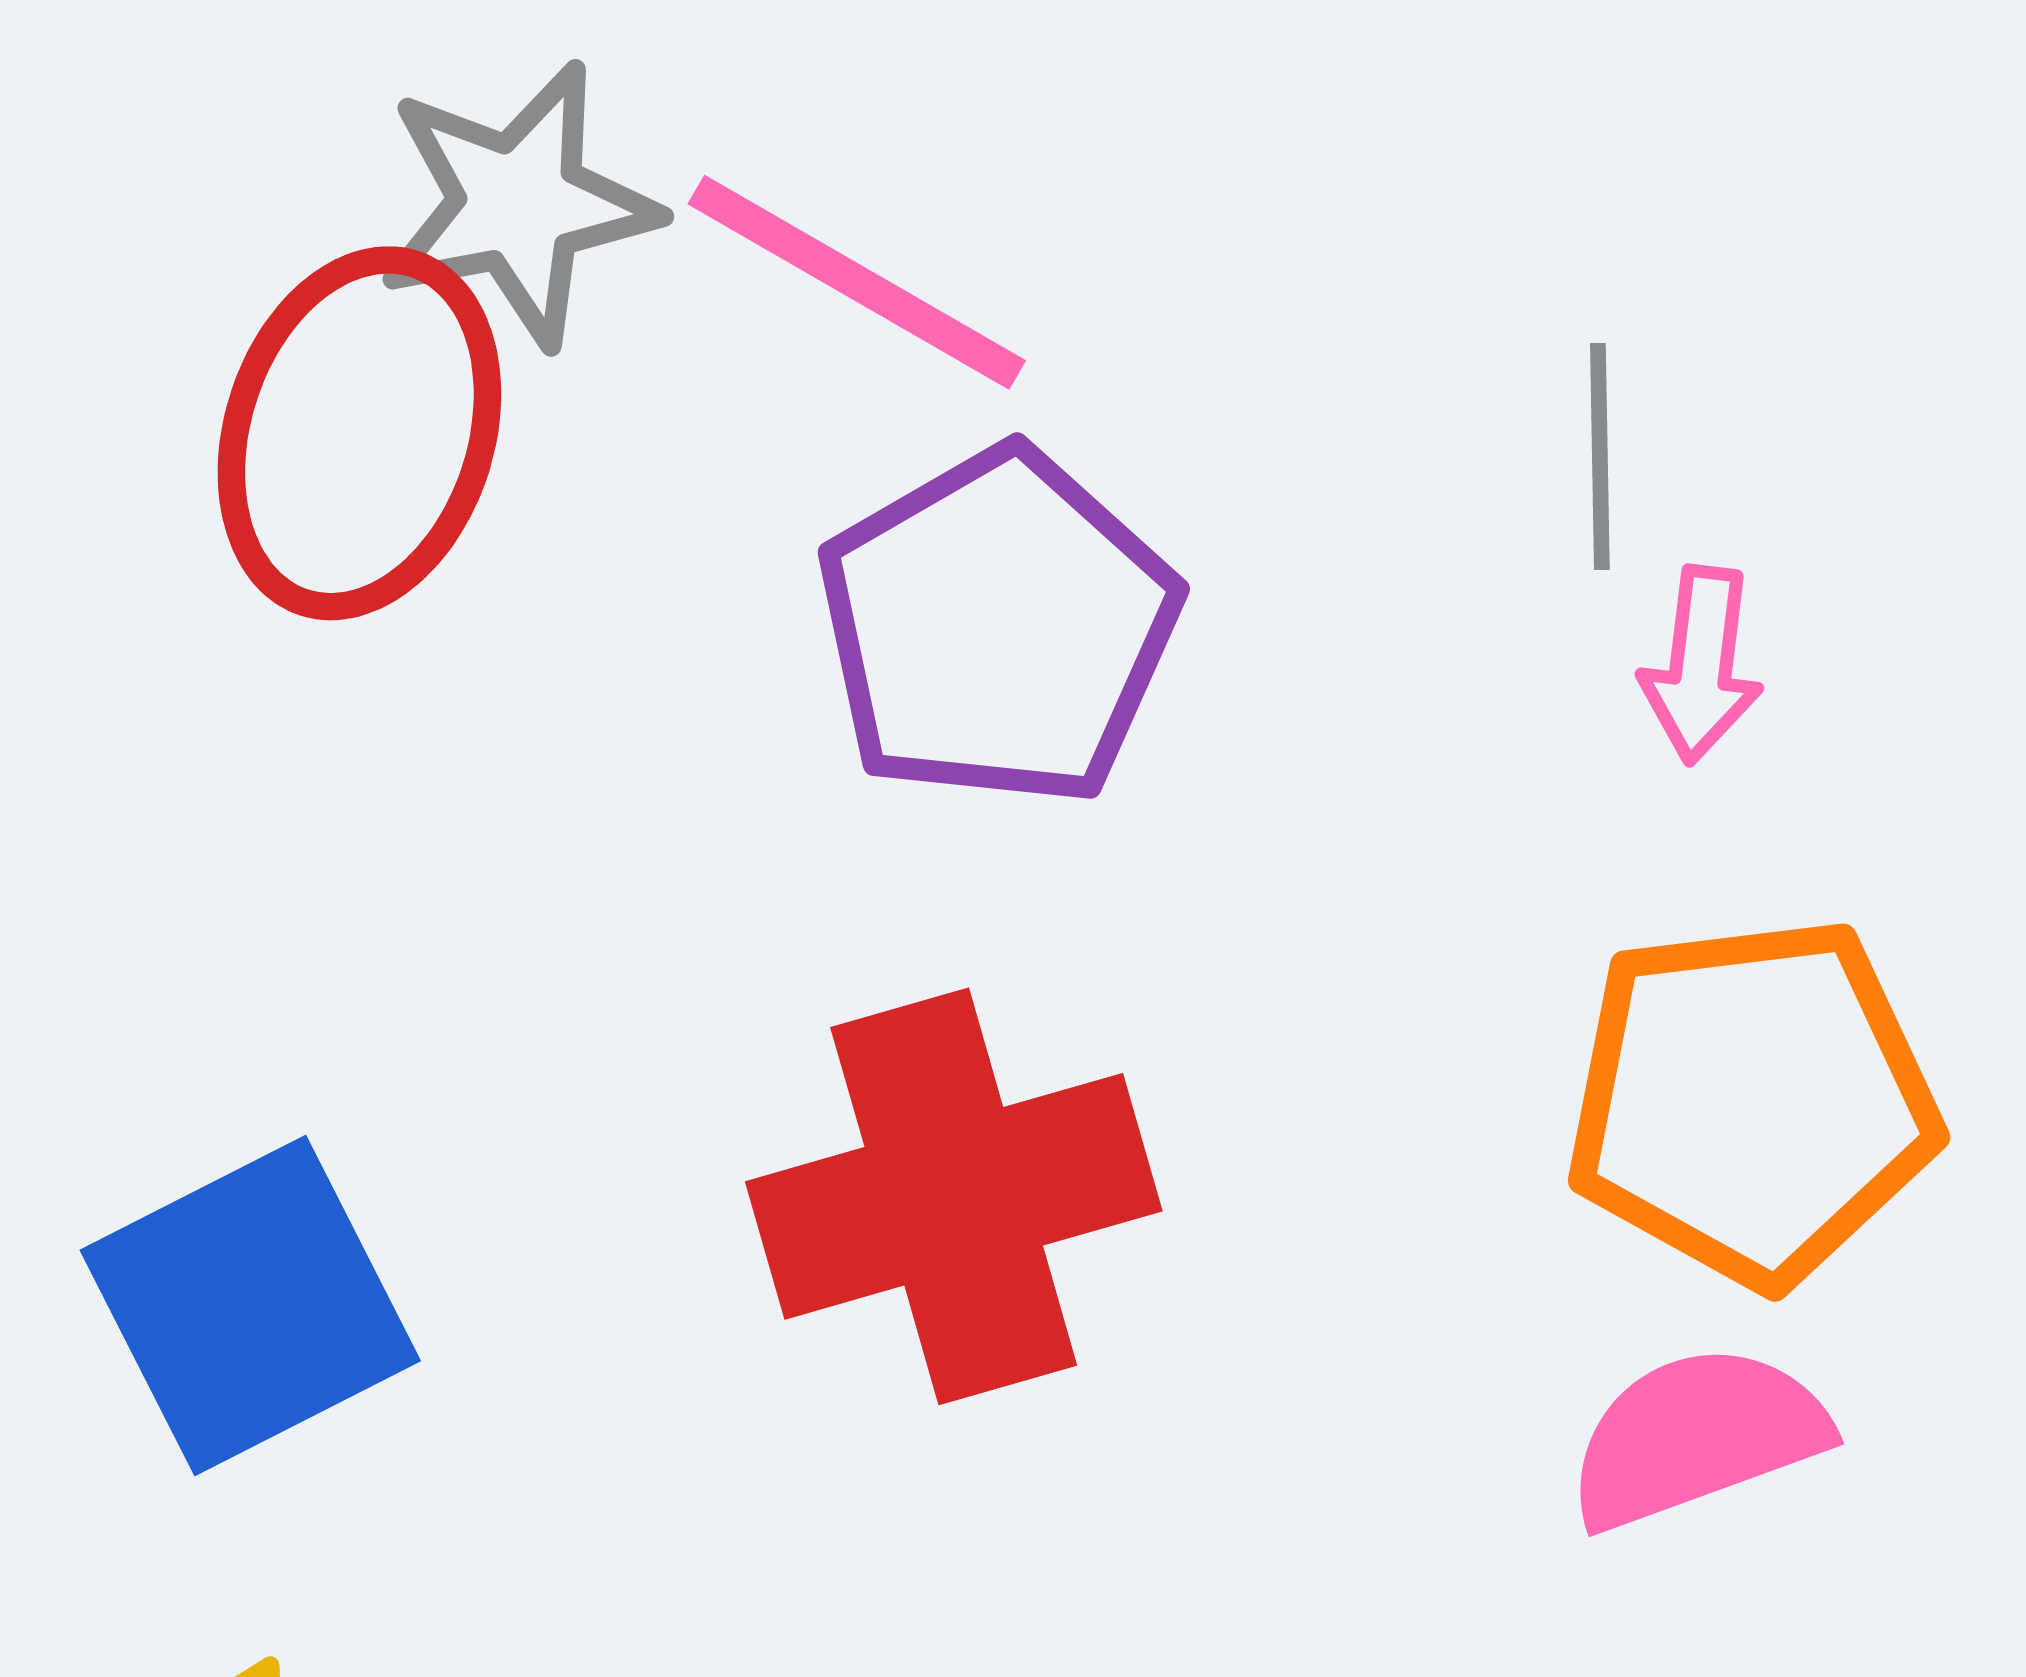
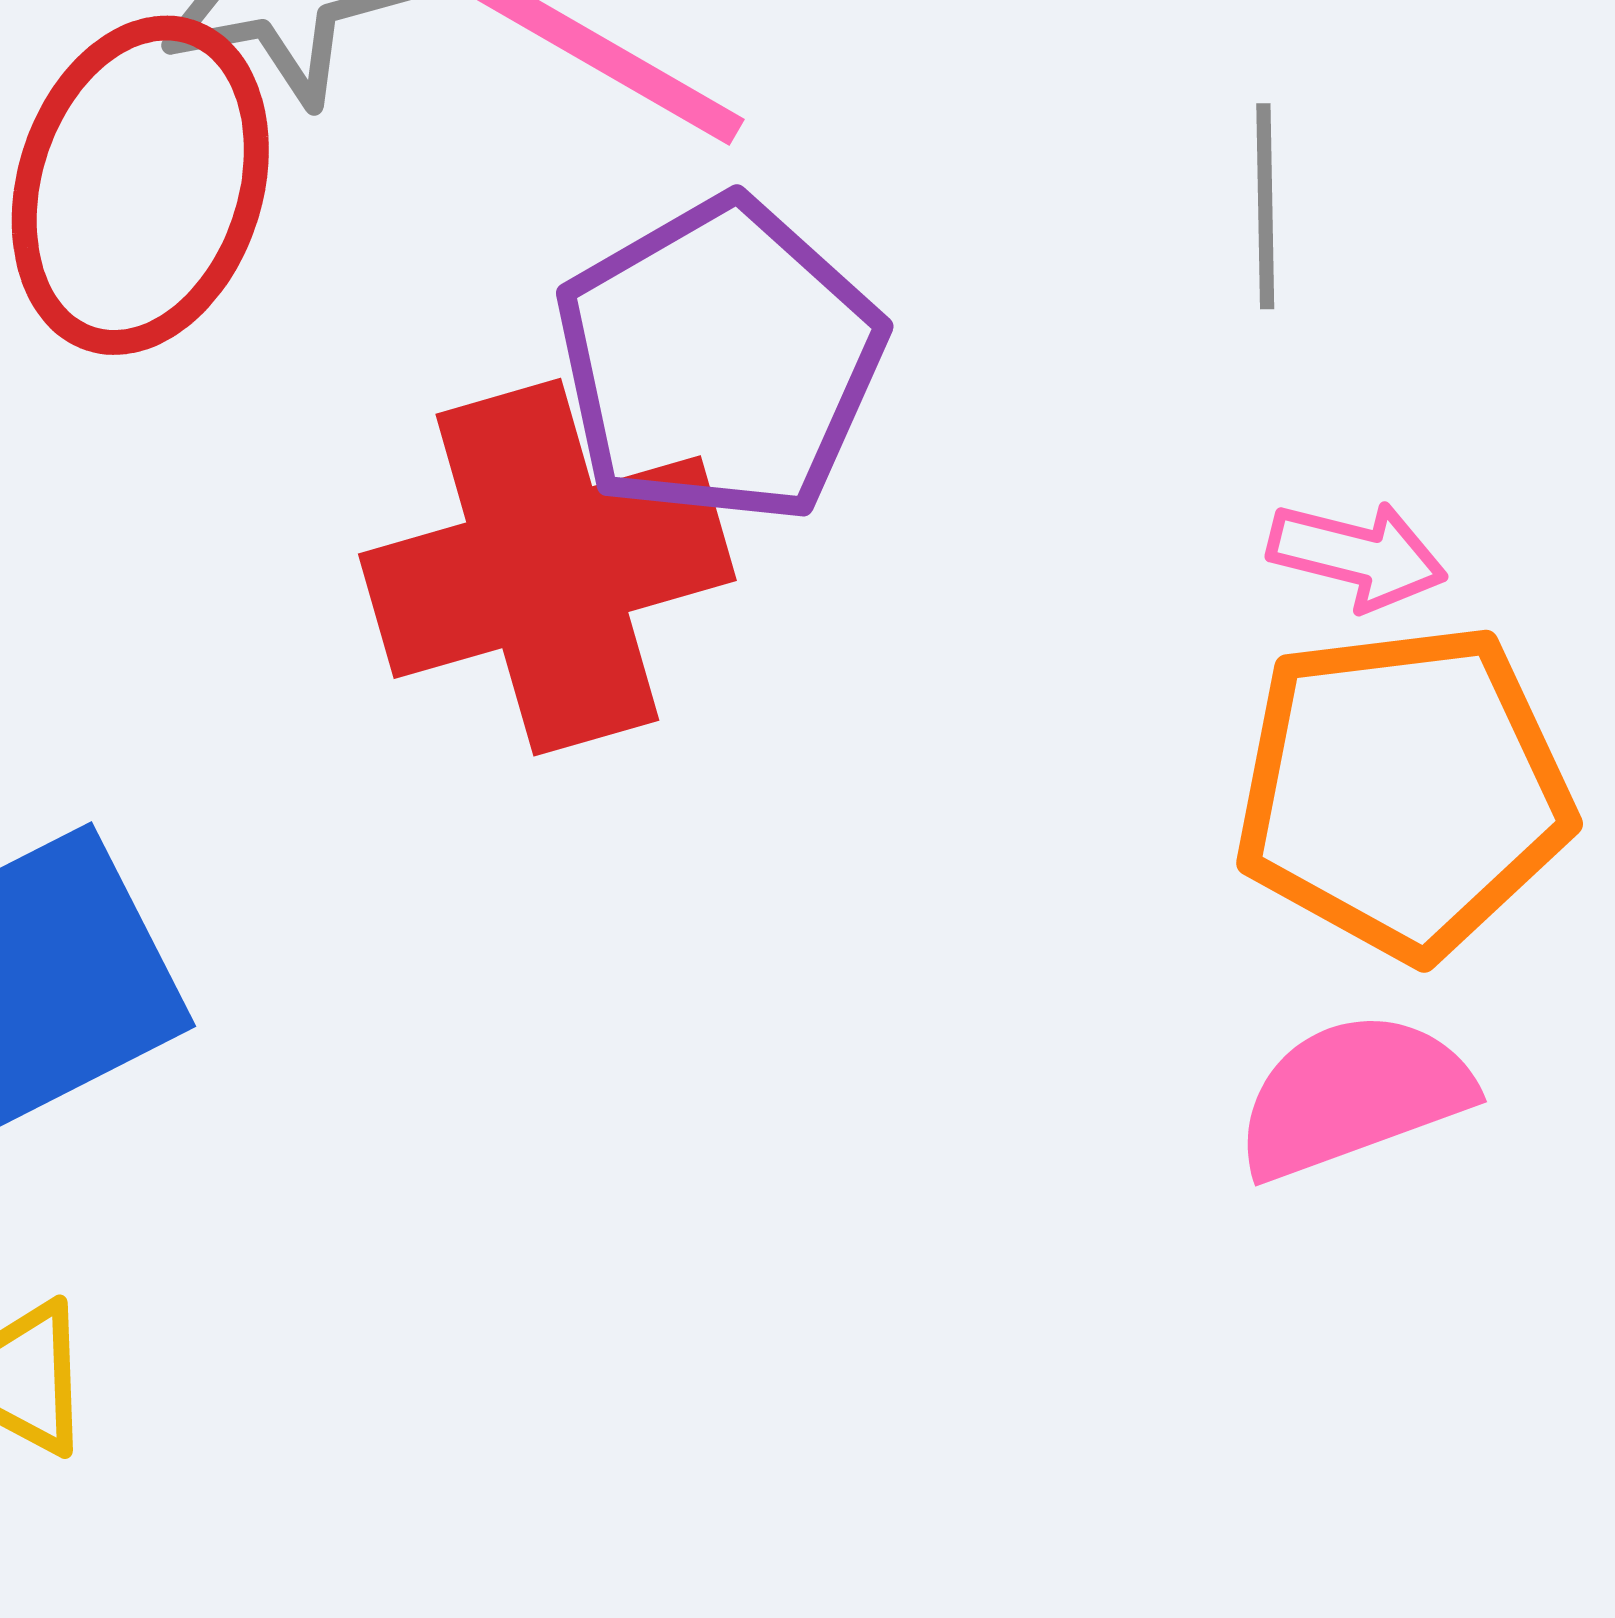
pink arrow: (1701, 665) -> (1357, 555), moved, turned -83
red cross: (954, 1196) -> (547, 567), moved

